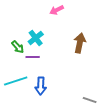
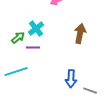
green arrow: (18, 47) -> (18, 38), turned -88
blue arrow: (41, 86) -> (71, 79), moved

